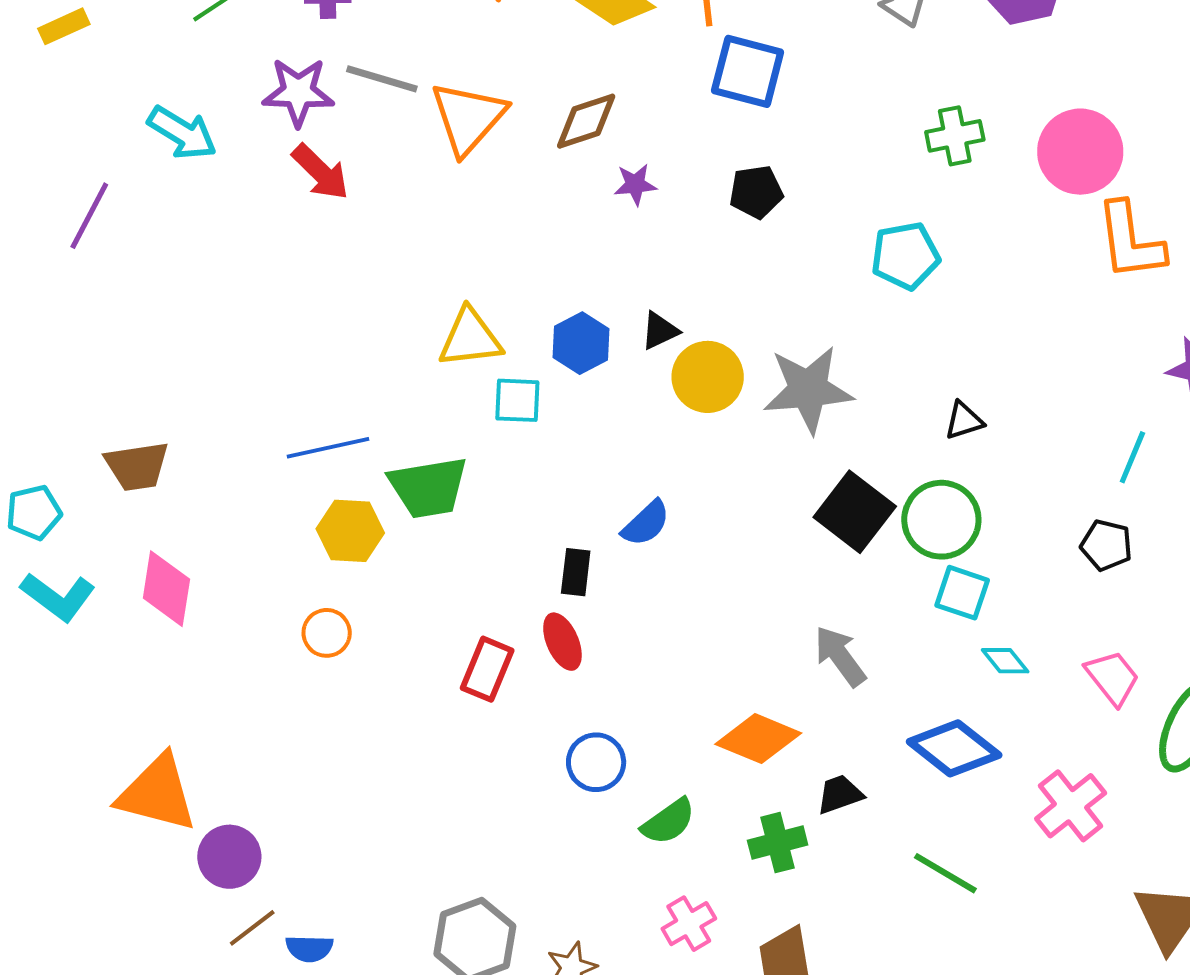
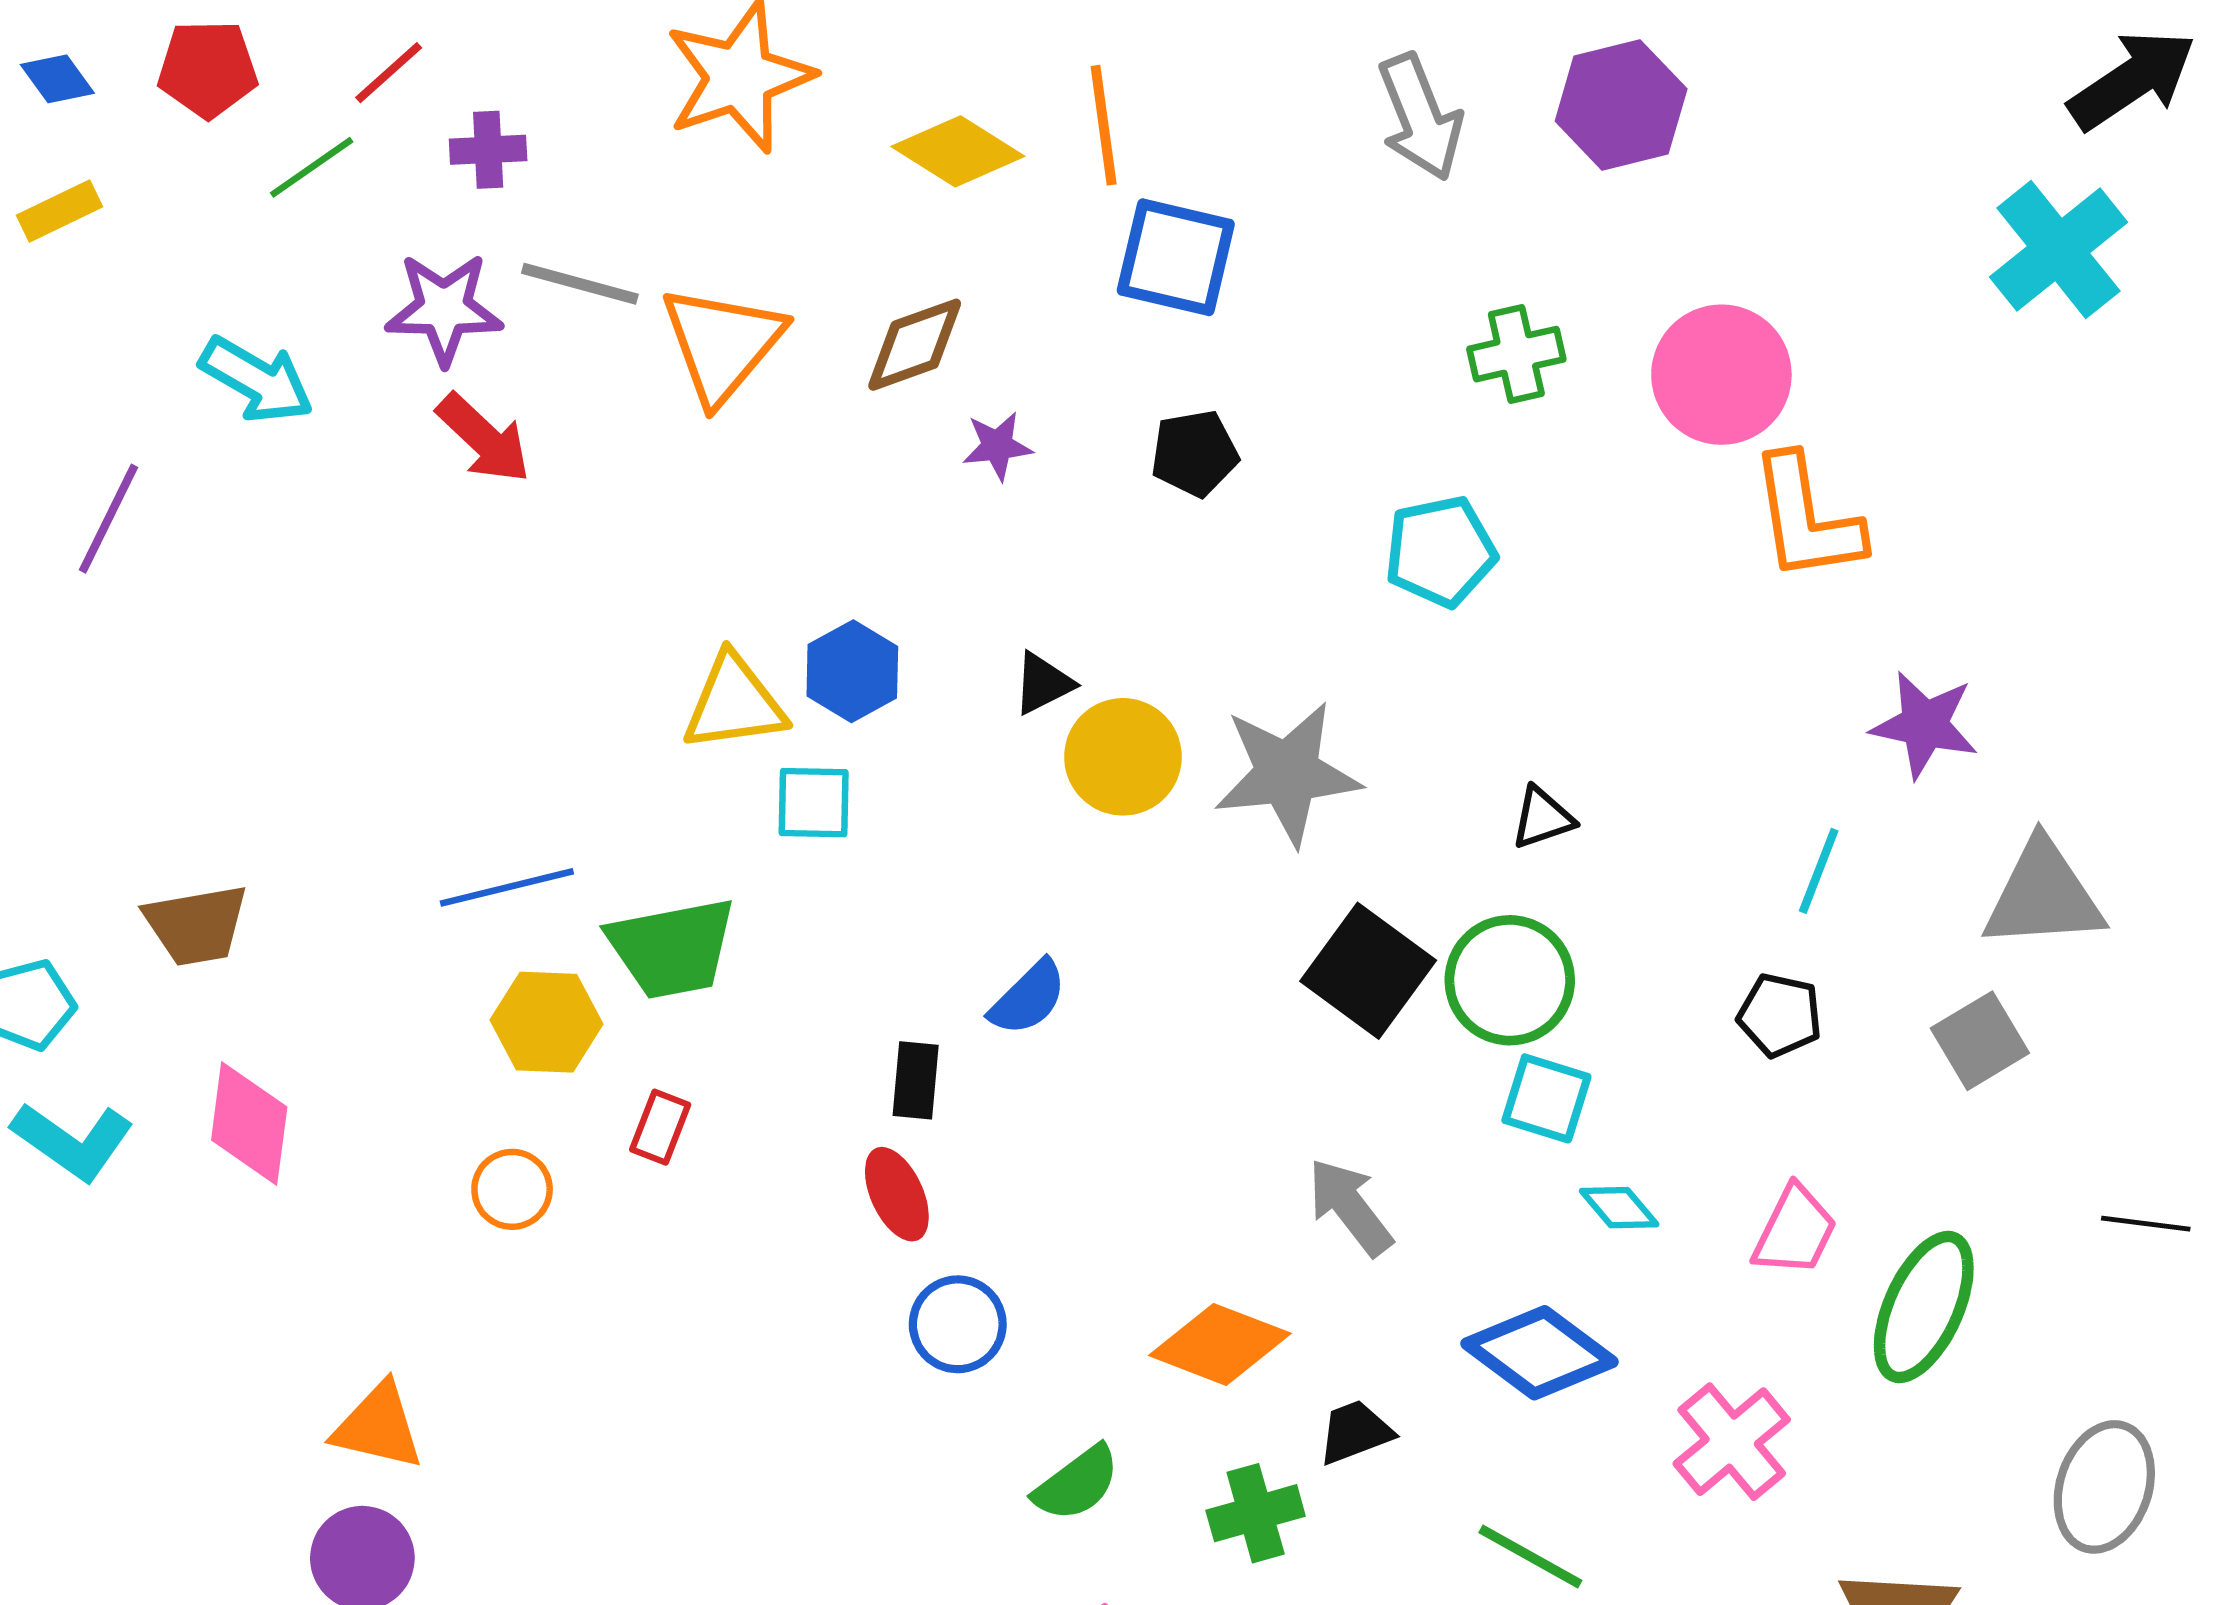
blue hexagon: (581, 343) -> (852, 671), moved
red rectangle: (487, 669) -> (660, 1127), moved, size x0.7
pink trapezoid: (1112, 678) -> (1795, 1231), turned 66
blue circle: (596, 762) -> (958, 1324), moved
orange triangle: (157, 793) -> (378, 1426), moved, size x0.7

